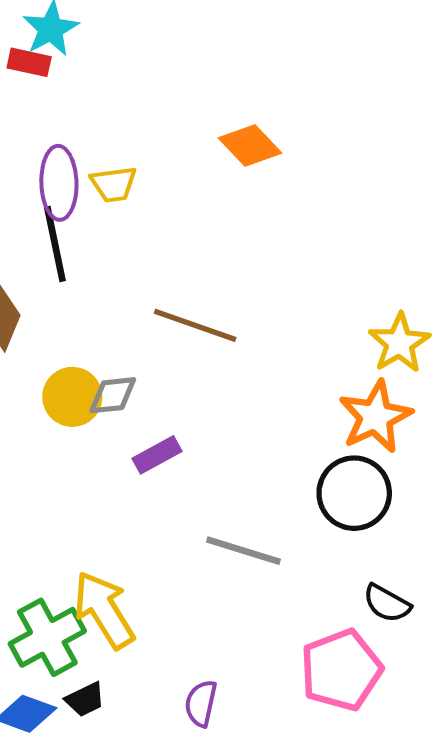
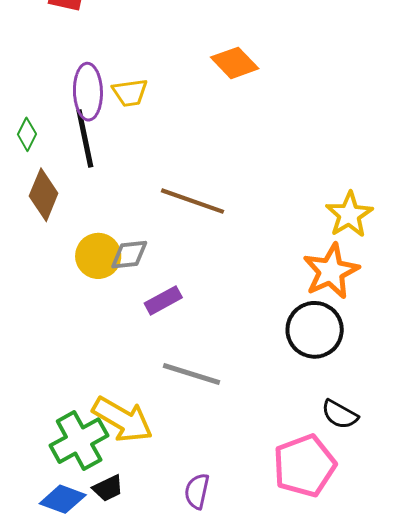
gray line: (243, 551) -> (192, 374), moved
yellow arrow: (104, 610) -> (123, 420), turned 152

